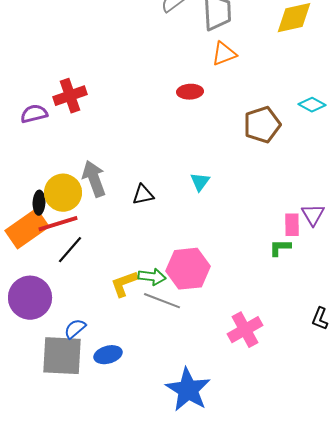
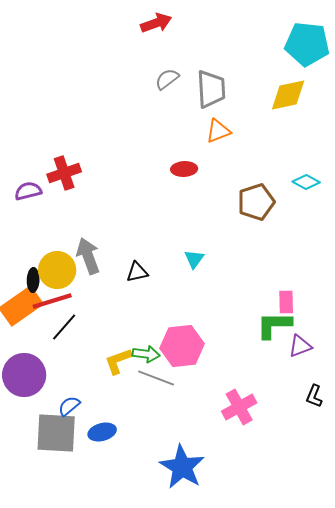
purple triangle: (313, 215) -> (300, 346), moved, turned 40
green L-shape: (280, 248) -> (274, 325), size x1.6

